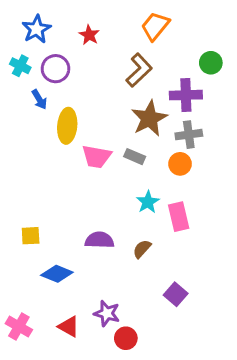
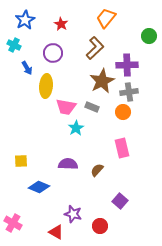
green circle: (211, 63) -> (149, 36), moved
purple circle: (55, 69) -> (53, 53), moved
cyan star: (148, 202) -> (76, 128), moved
red triangle: (69, 327) -> (56, 232), moved
red circle: (126, 338) -> (100, 226), moved

